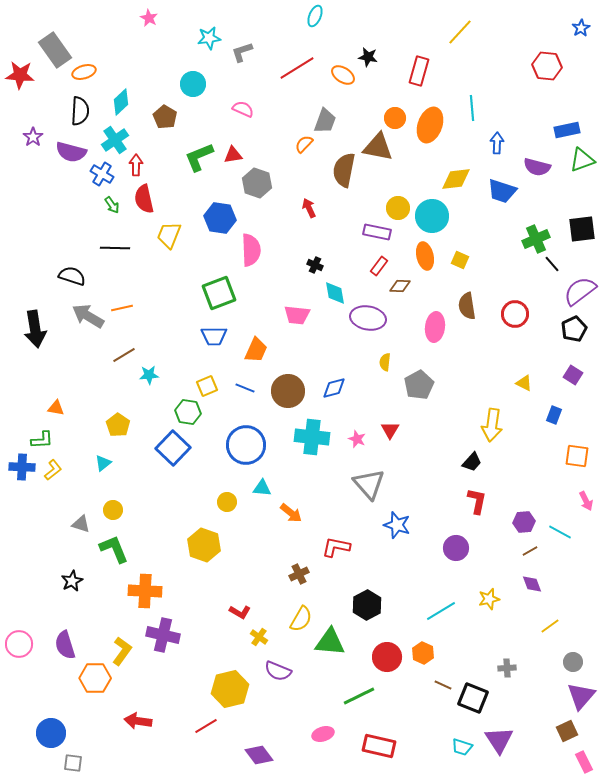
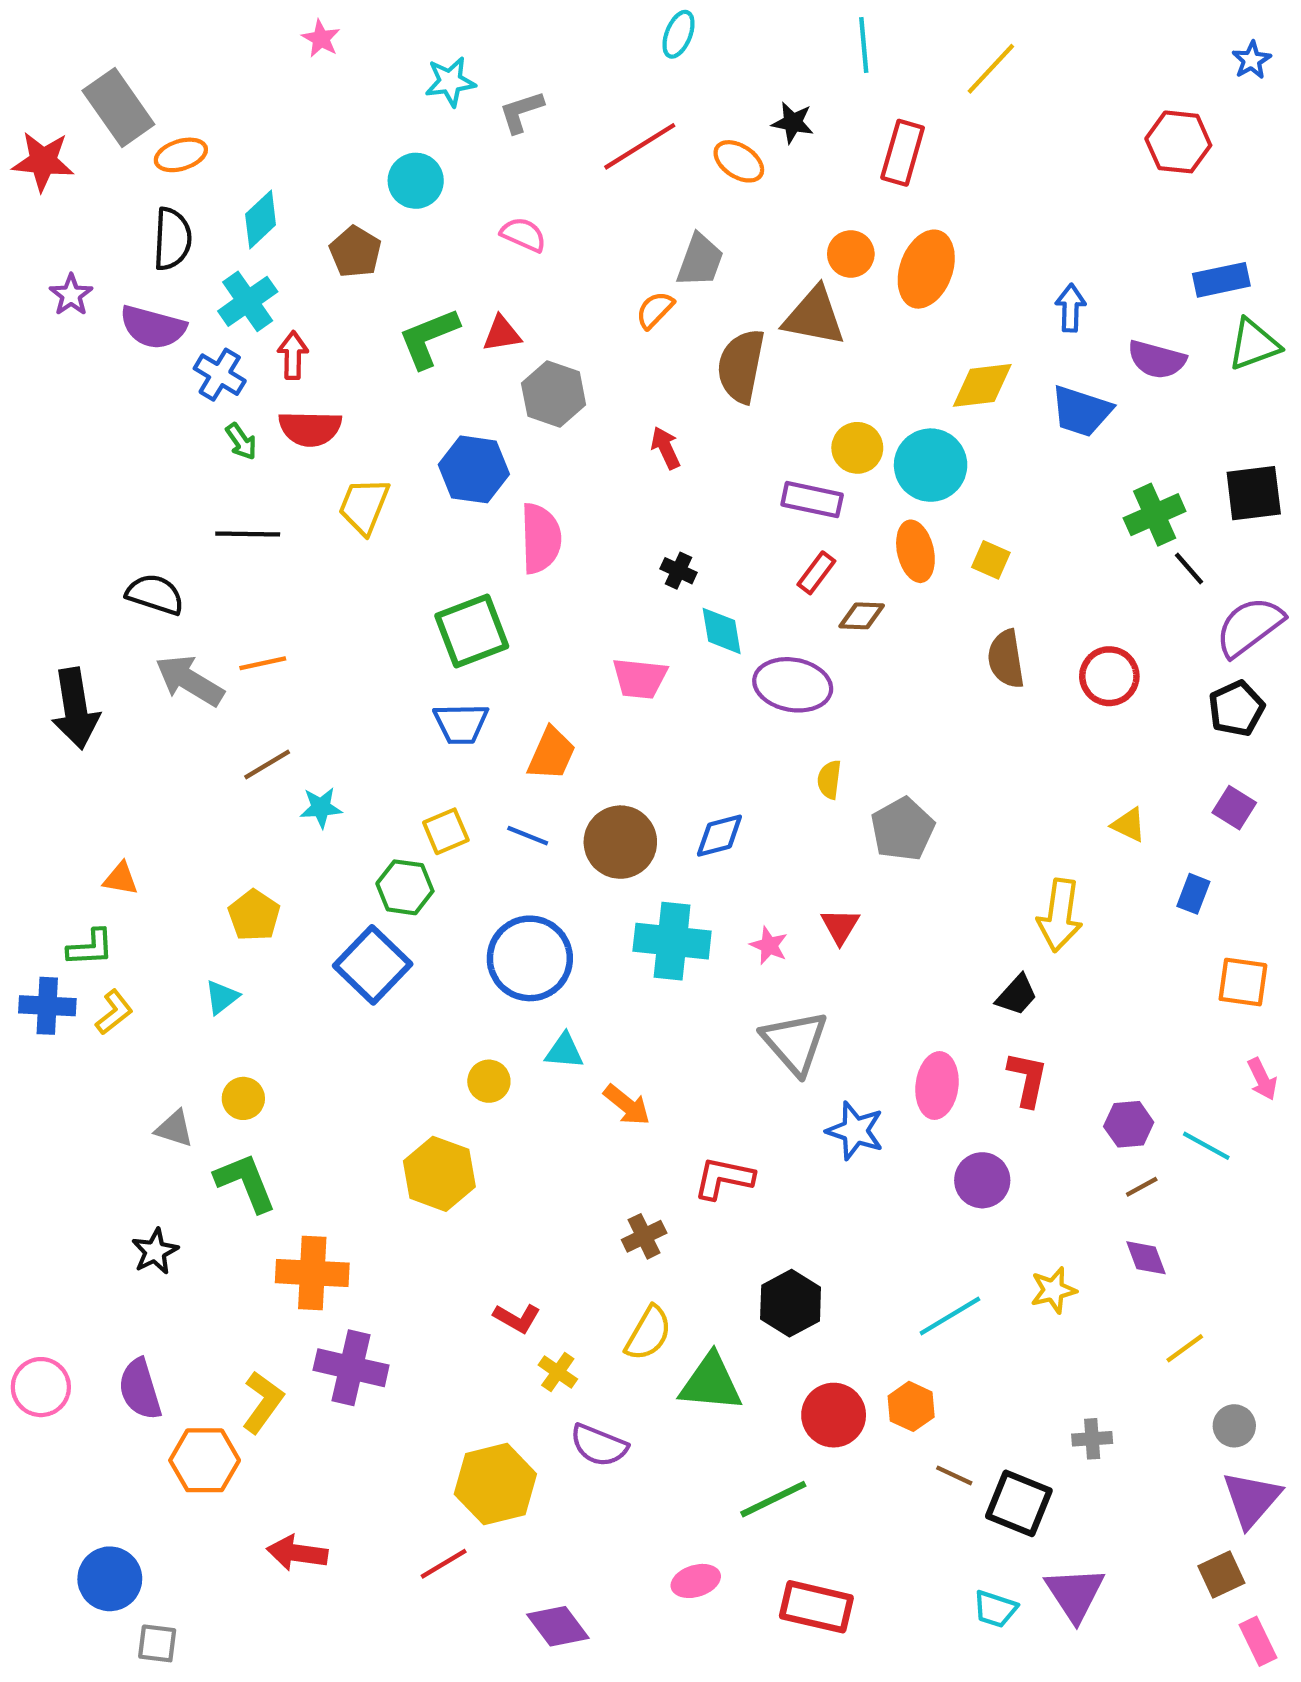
cyan line: (472, 108) -> (864, 45), moved
red semicircle: (144, 199) -> (310, 428), turned -76
pink ellipse: (435, 327) -> (937, 1086), moved

